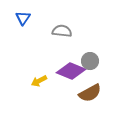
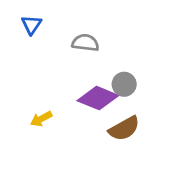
yellow arrow: (39, 81) -> (41, 119), moved

